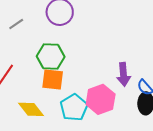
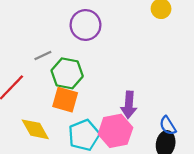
gray line: (16, 24) -> (43, 56), moved
purple arrow: (124, 74) -> (129, 105), moved

